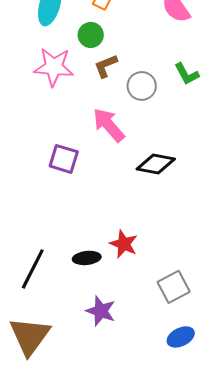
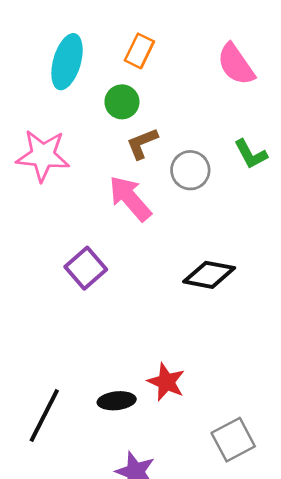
pink star: (54, 67) -> (43, 155), moved
pink arrow: (109, 125) -> (130, 198), moved
purple square: (64, 159) -> (86, 268), turned 32

